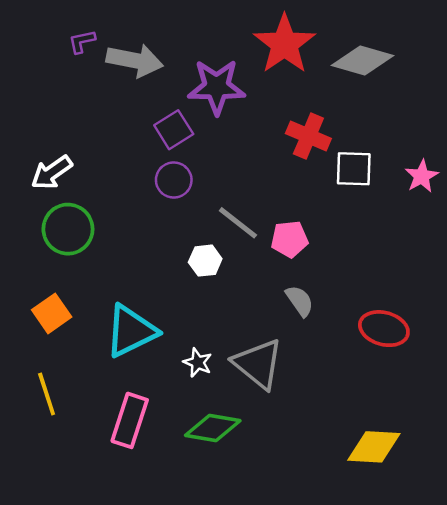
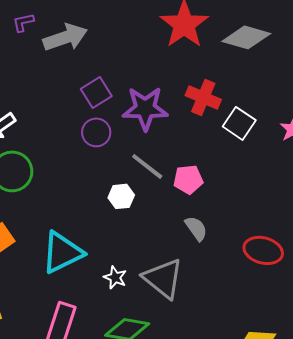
gray arrow: (135, 60) -> (65, 37), turned -30
purple star: (217, 87) -> (145, 108), moved
white square: (354, 169) -> (239, 123), turned 32

